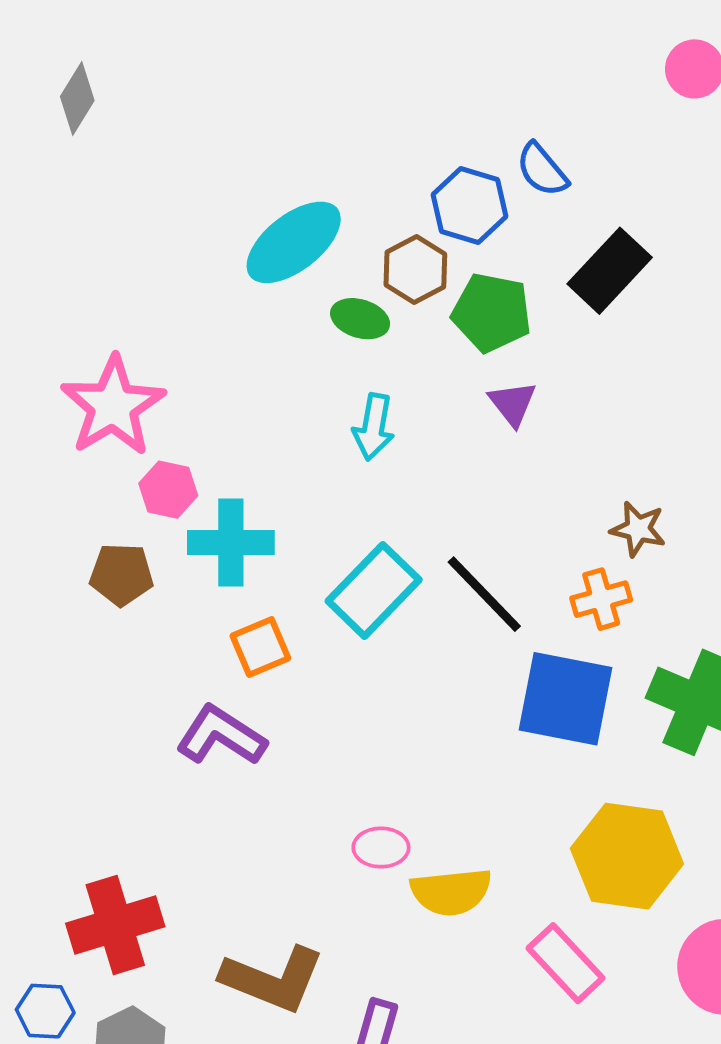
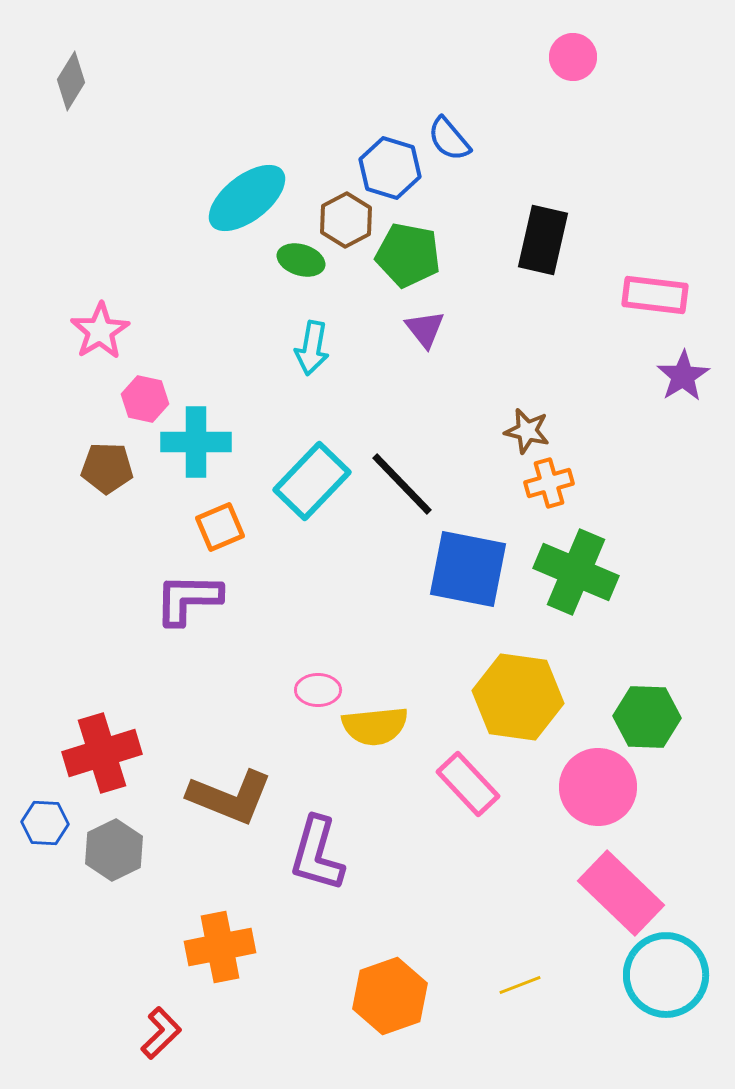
black rectangle: (610, 271) -> (543, 240), moved, turned -30
pink star: (113, 406) -> (100, 331), size x0.7
orange cross: (601, 599) -> (549, 483), moved
purple L-shape: (221, 736) -> (188, 599), turned -32

